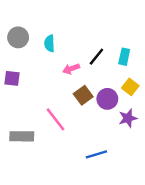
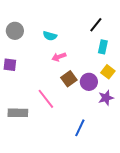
cyan semicircle: (49, 43) -> (50, 36), moved, turned -72
black line: (96, 57) -> (96, 25), moved
blue line: (96, 154) -> (80, 128), turned -48

